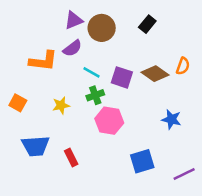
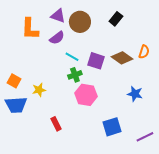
purple triangle: (74, 20) -> (58, 16), turned 42
orange L-shape: (43, 61) -> (30, 29), moved, turned 85
yellow star: (61, 105) -> (39, 90), moved
blue trapezoid: (36, 146) -> (16, 105), moved

